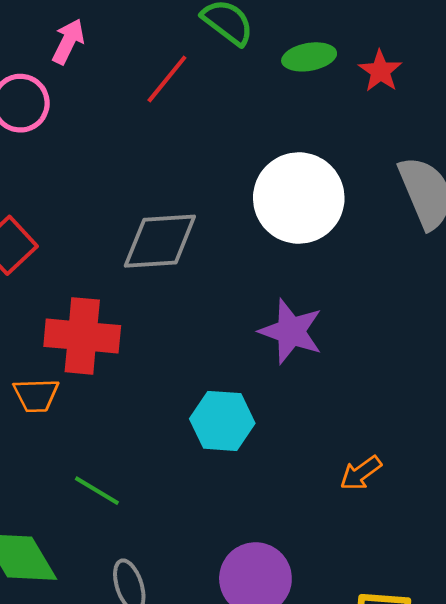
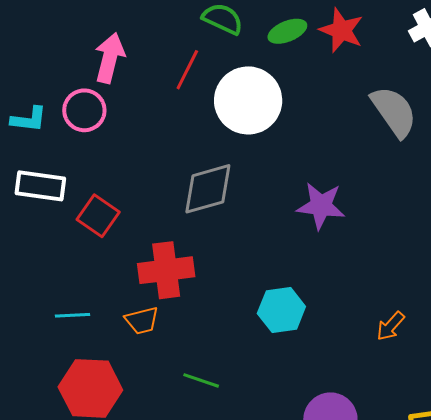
pink arrow: (68, 41) -> (110, 58), size x1.4
red star: (380, 71) -> (341, 30), size x1.4
white circle: (299, 198) -> (248, 100), moved
purple star: (291, 331) -> (321, 206), moved

